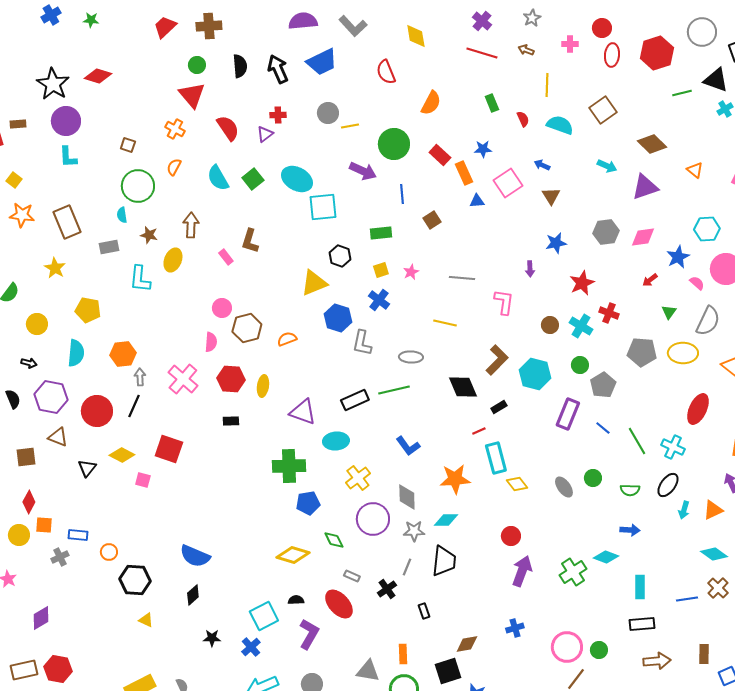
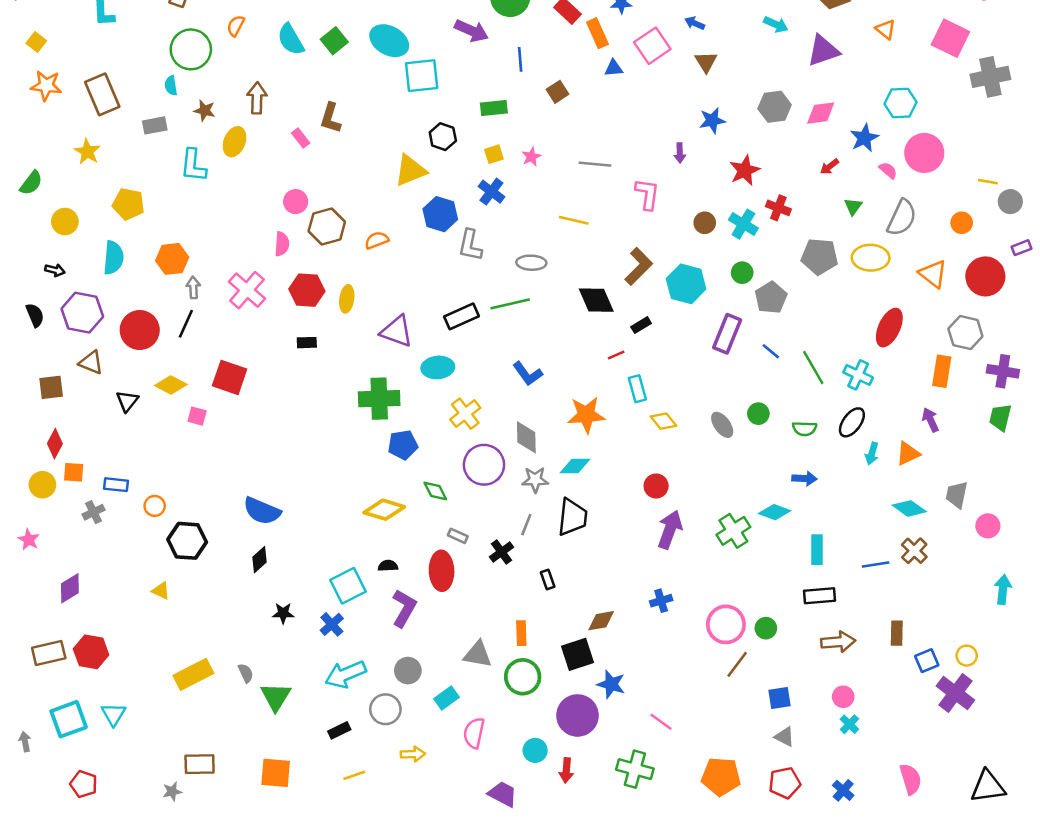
cyan rectangle: (496, 458) -> (637, 389), size x0.7
red ellipse: (339, 604) -> (442, 571), turned 40
yellow triangle: (146, 620) -> (161, 591), moved

